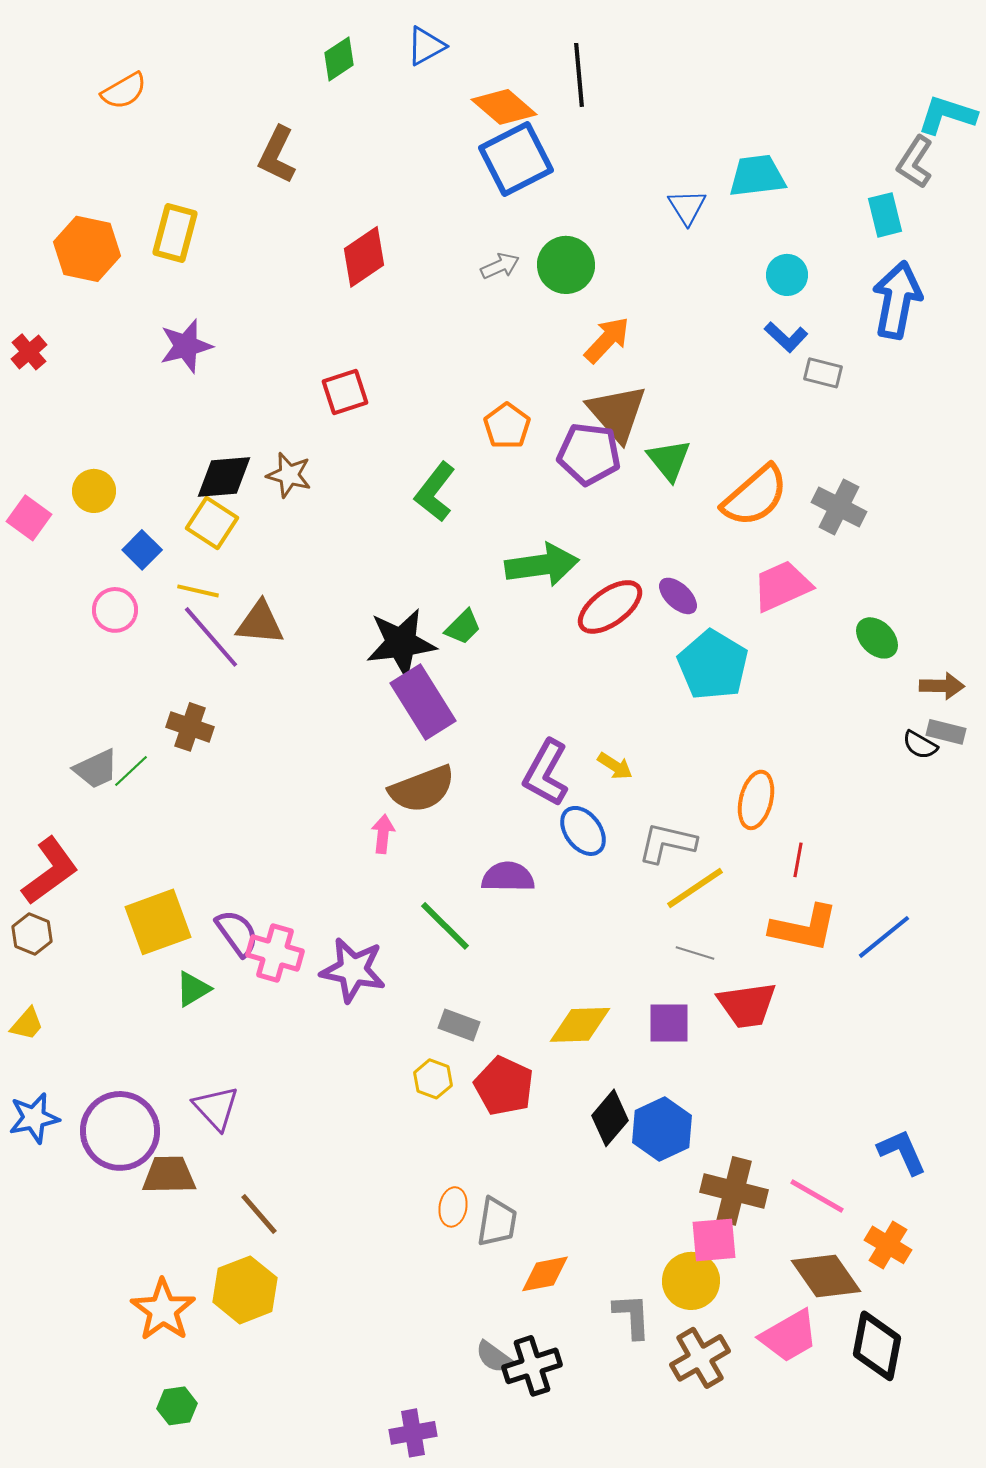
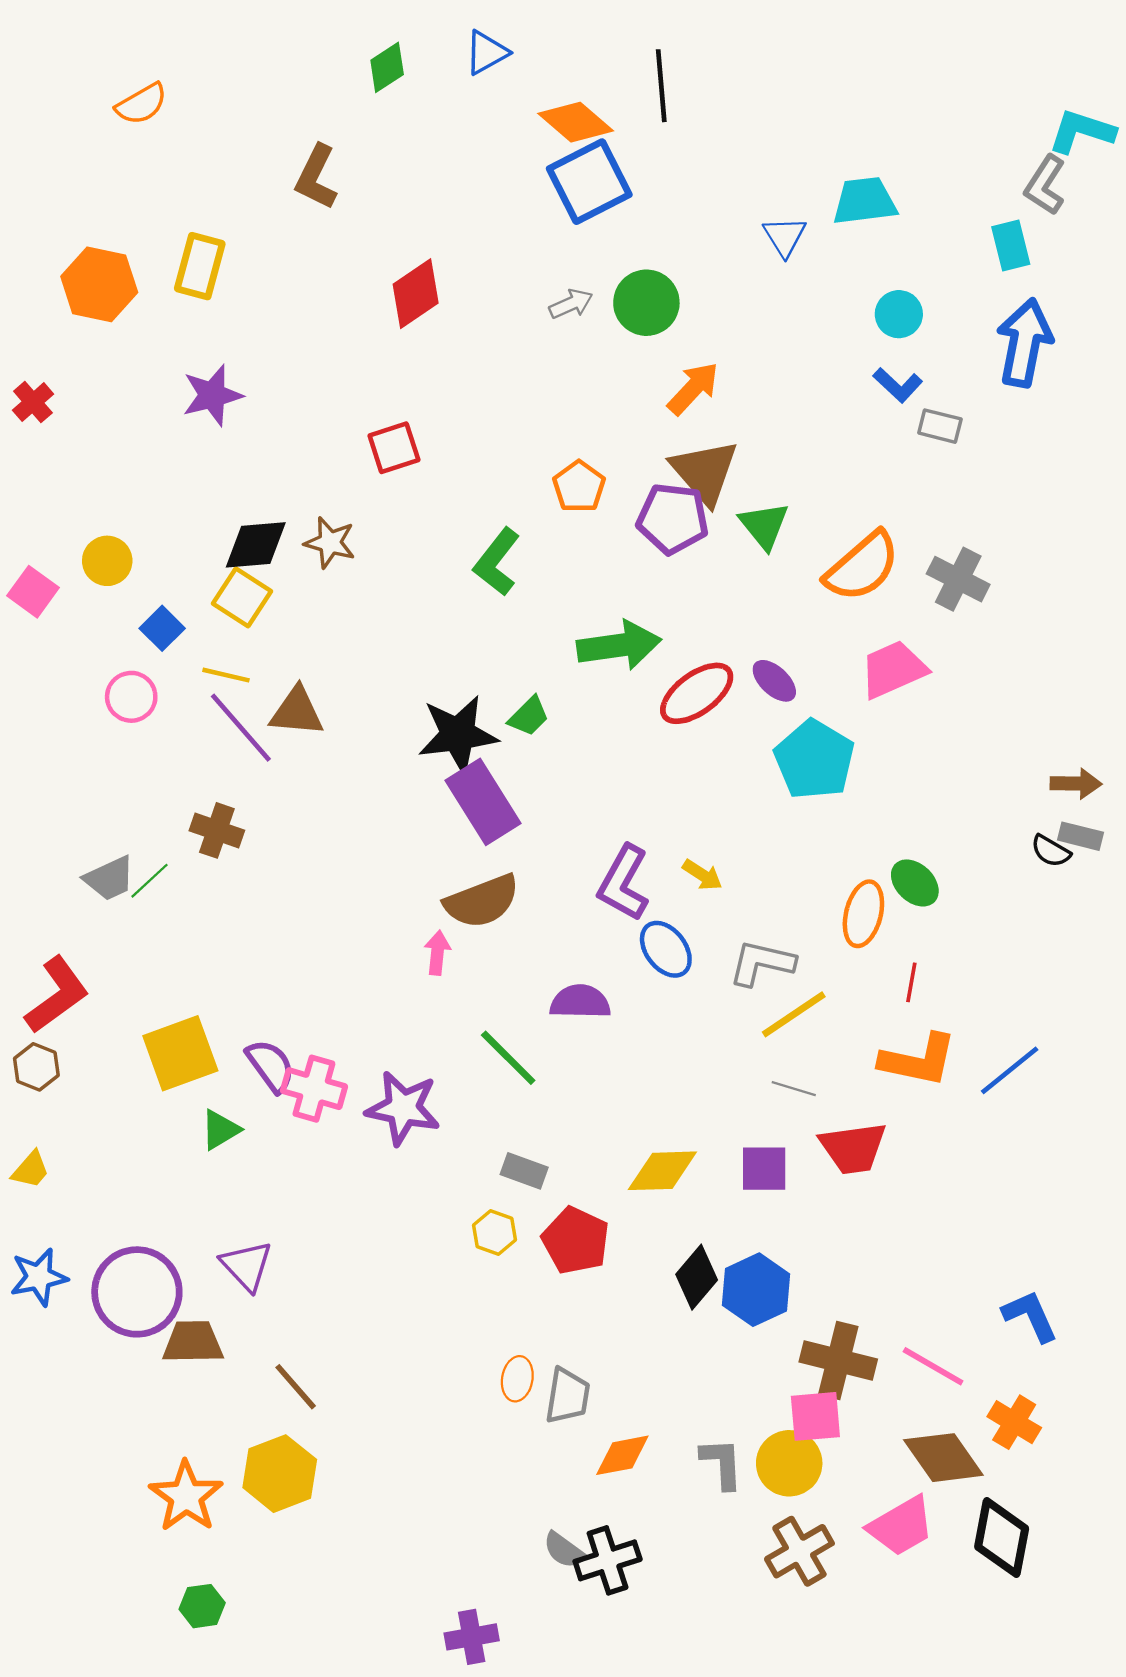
green ellipse: (877, 638) -> (915, 883), moved
gray L-shape: (632, 1316) -> (722, 1463), moved

